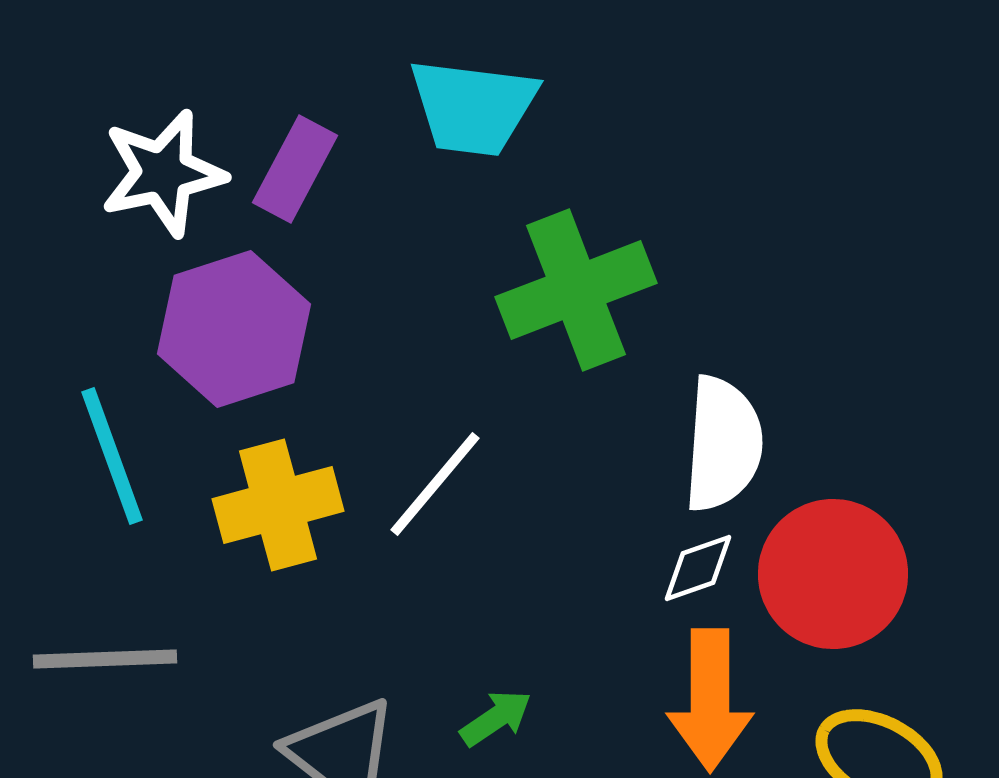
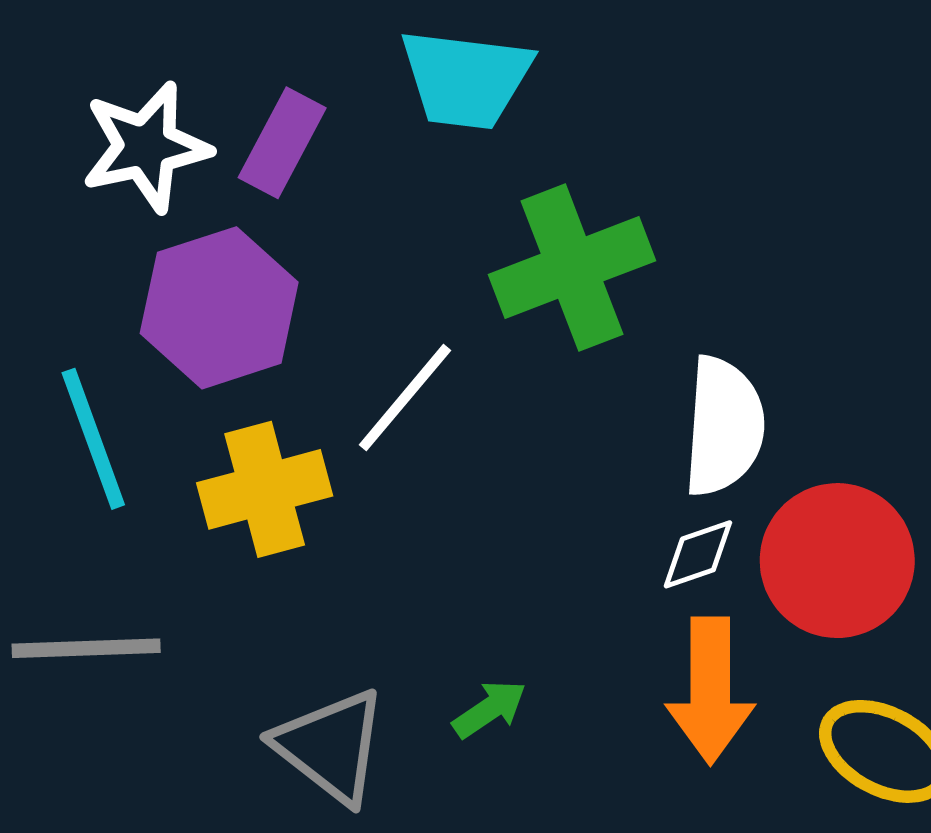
white line: (435, 484) -> (405, 398), moved

